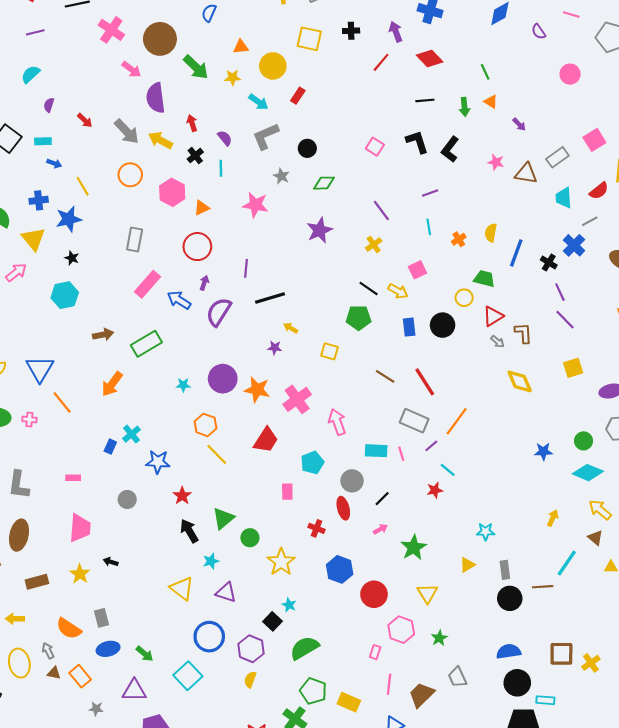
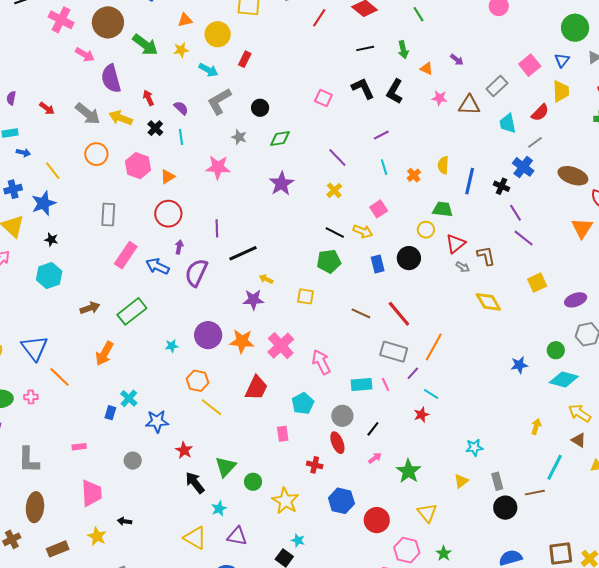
orange triangle: (491, 102) -> (427, 69), moved
purple star: (275, 348) -> (253, 300), size x1.5

